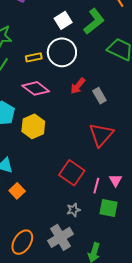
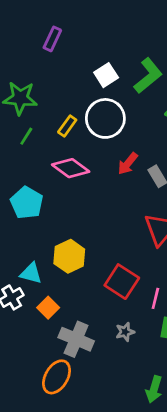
yellow rectangle: (34, 57) -> (67, 126), turned -42
yellow hexagon: (33, 126) -> (69, 256), moved
gray cross: (60, 237) -> (76, 339), moved, turned -35

